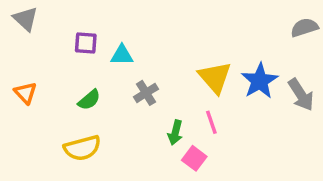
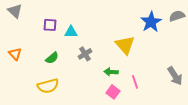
blue star: (260, 81) -> (151, 22), moved
gray arrow: (301, 95) -> (175, 76), moved
pink line: (211, 122) -> (135, 82), moved
green arrow: (175, 133) -> (111, 72), moved, turned 80

